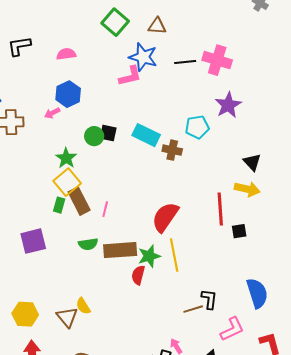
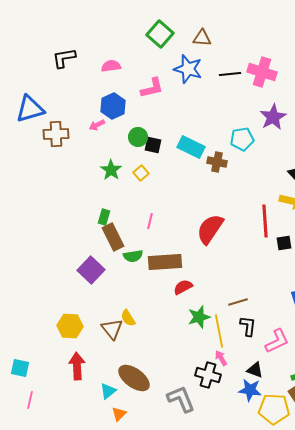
pink L-shape: (130, 76) -> (152, 88), moved
green circle: (94, 136) -> (138, 137), moved
yellow square: (67, 182) -> (141, 173), moved, size x0.6
brown rectangle: (79, 201) -> (113, 237), moved
purple square: (33, 241) -> (91, 270), moved, turned -32
yellow line: (174, 255) -> (219, 331), moved
green star: (149, 256) -> (199, 317), moved
red semicircle: (138, 275) -> (183, 287), turned 48
black L-shape: (209, 299) -> (248, 326), moved
brown line: (193, 309) -> (238, 302), moved

